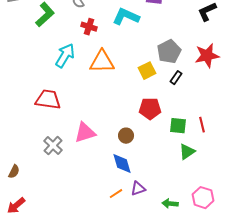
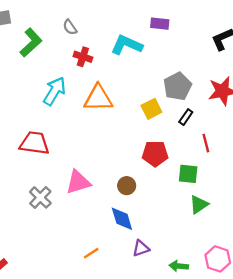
red line: (202, 125) -> (206, 143), moved
orange line: (116, 194) -> (91, 253), moved

